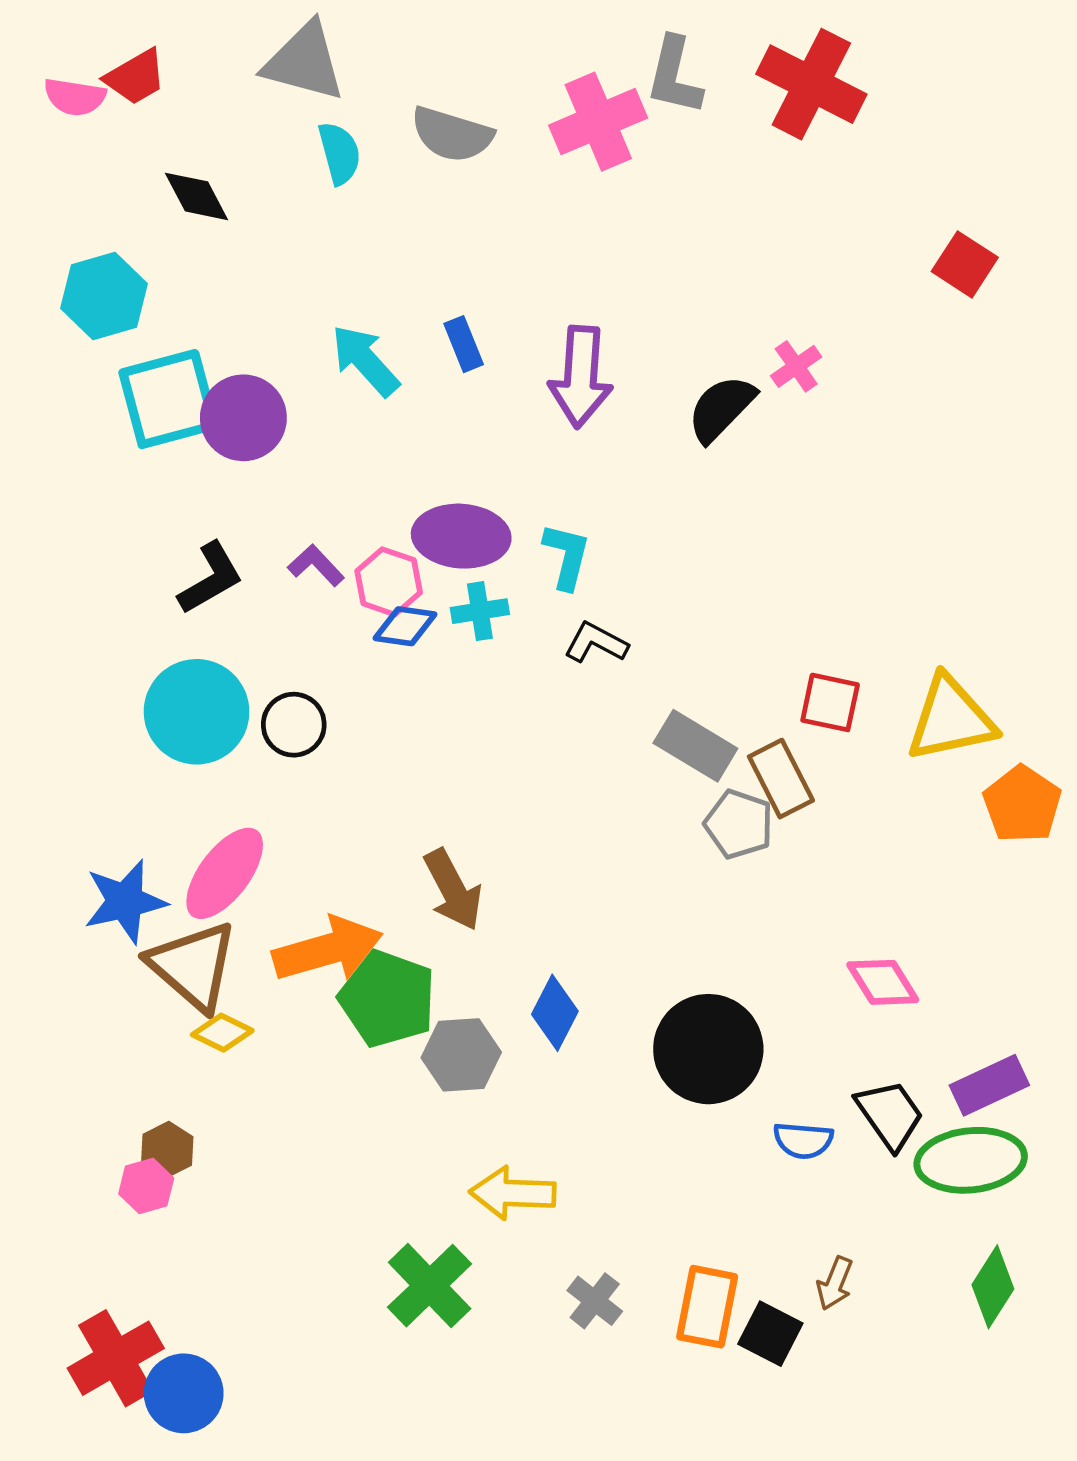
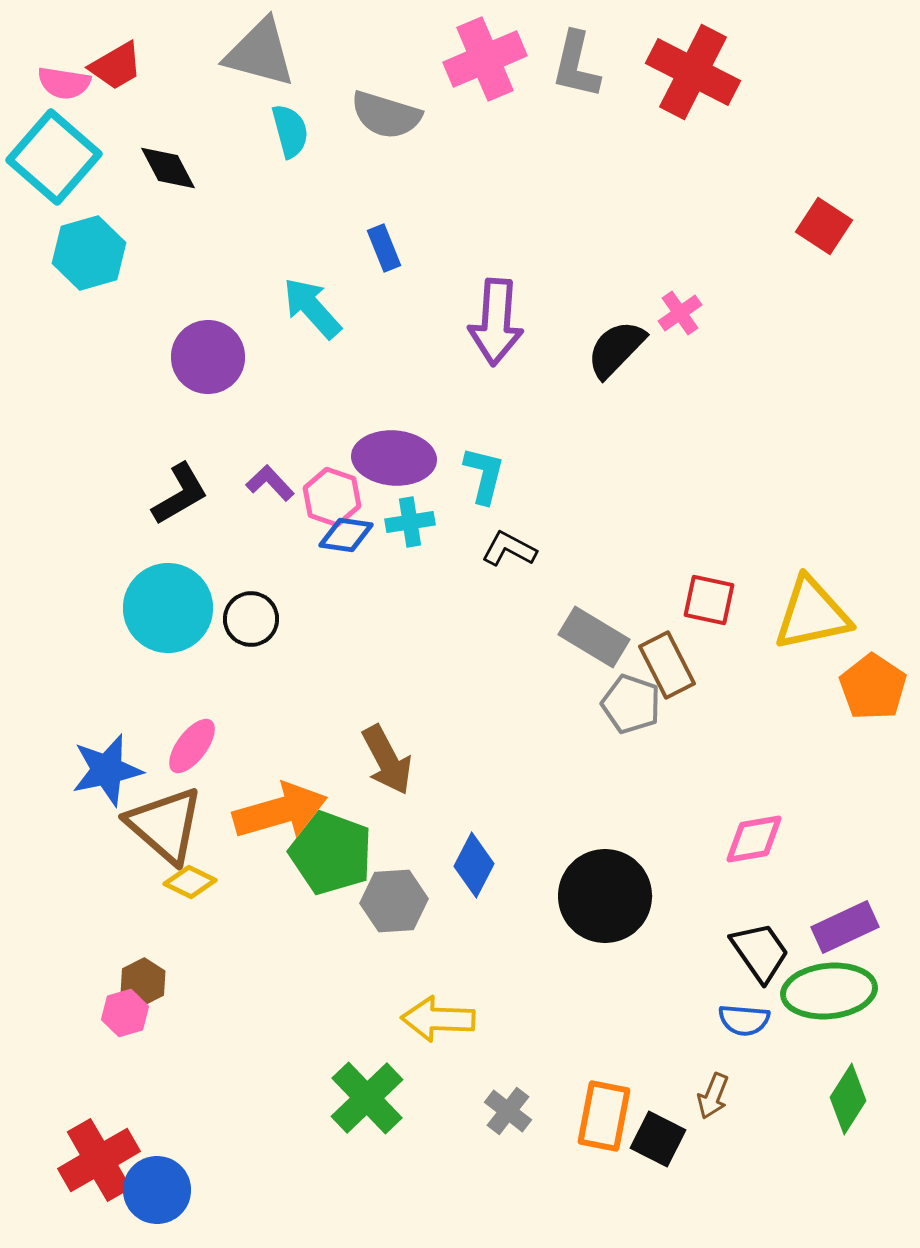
pink cross: (598, 122) -> (485, 59), moved
blue rectangle: (464, 344) -> (384, 248), moved
cyan square: (168, 399) -> (54, 157), moved, turned -34
pink ellipse: (225, 873) -> (192, 746), size x0.7
pink diamond: (883, 982) -> (754, 839), turned -68
blue semicircle: (803, 1140) -> (744, 1020), moved

